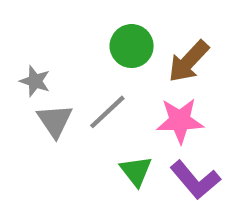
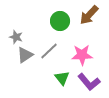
brown arrow: (189, 61) -> (89, 15), moved
gray triangle: (55, 121) -> (25, 55), turned 30

